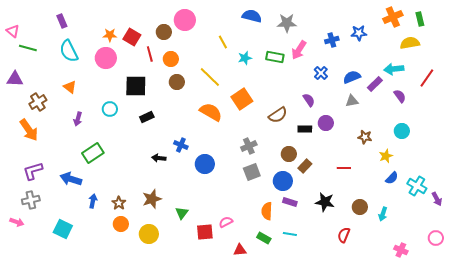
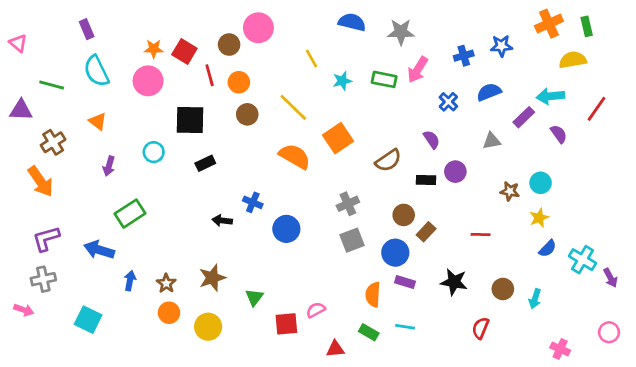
green line: (28, 48) -> (52, 85), moved
blue semicircle: (352, 77) -> (489, 92), moved
cyan circle: (402, 131) -> (541, 183), moved

